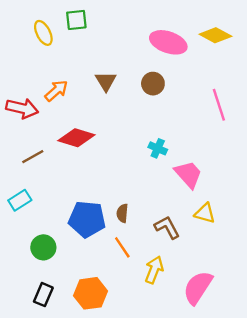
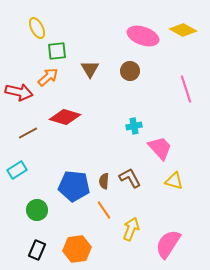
green square: (76, 20) -> (57, 51), moved
cyan cross: (158, 148) -> (134, 126), turned -35
brown L-shape: (167, 227) -> (130, 178), moved

